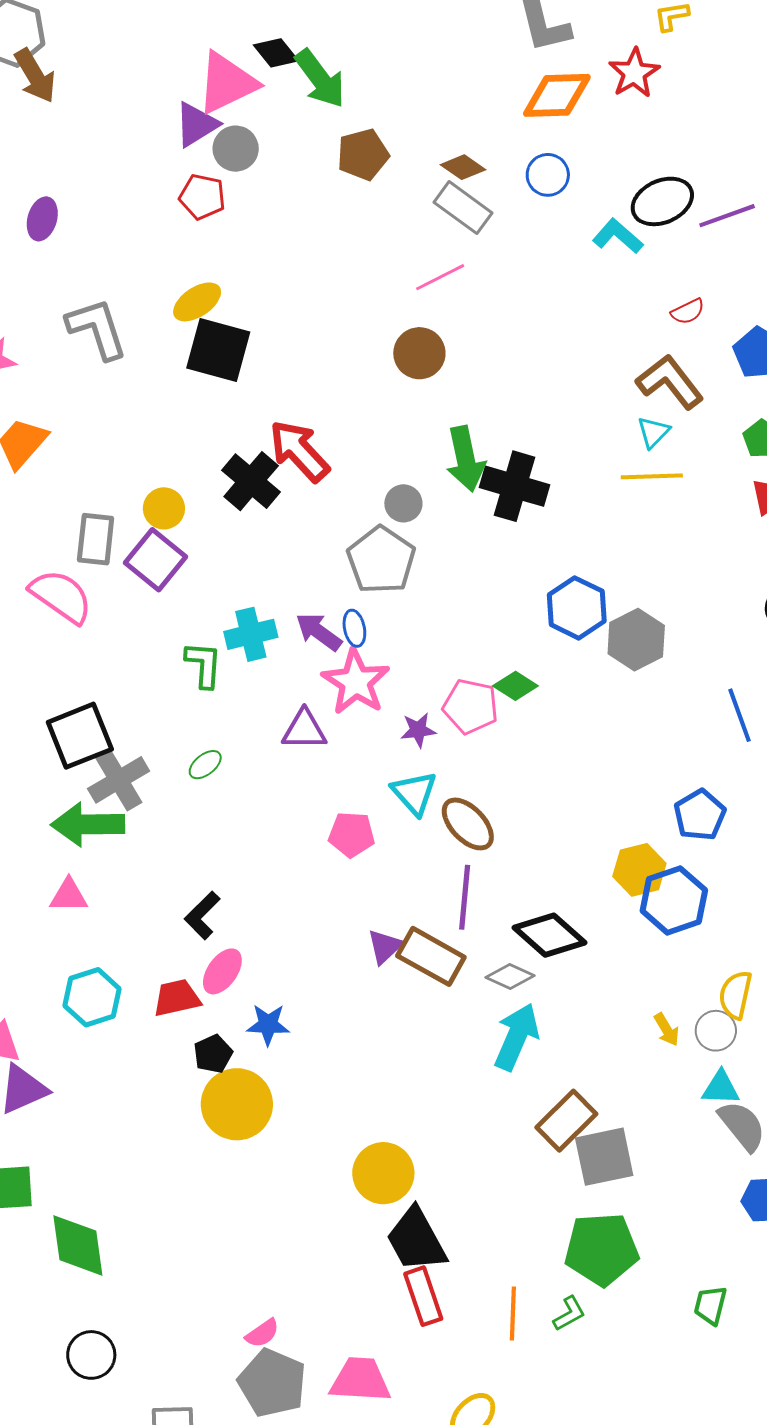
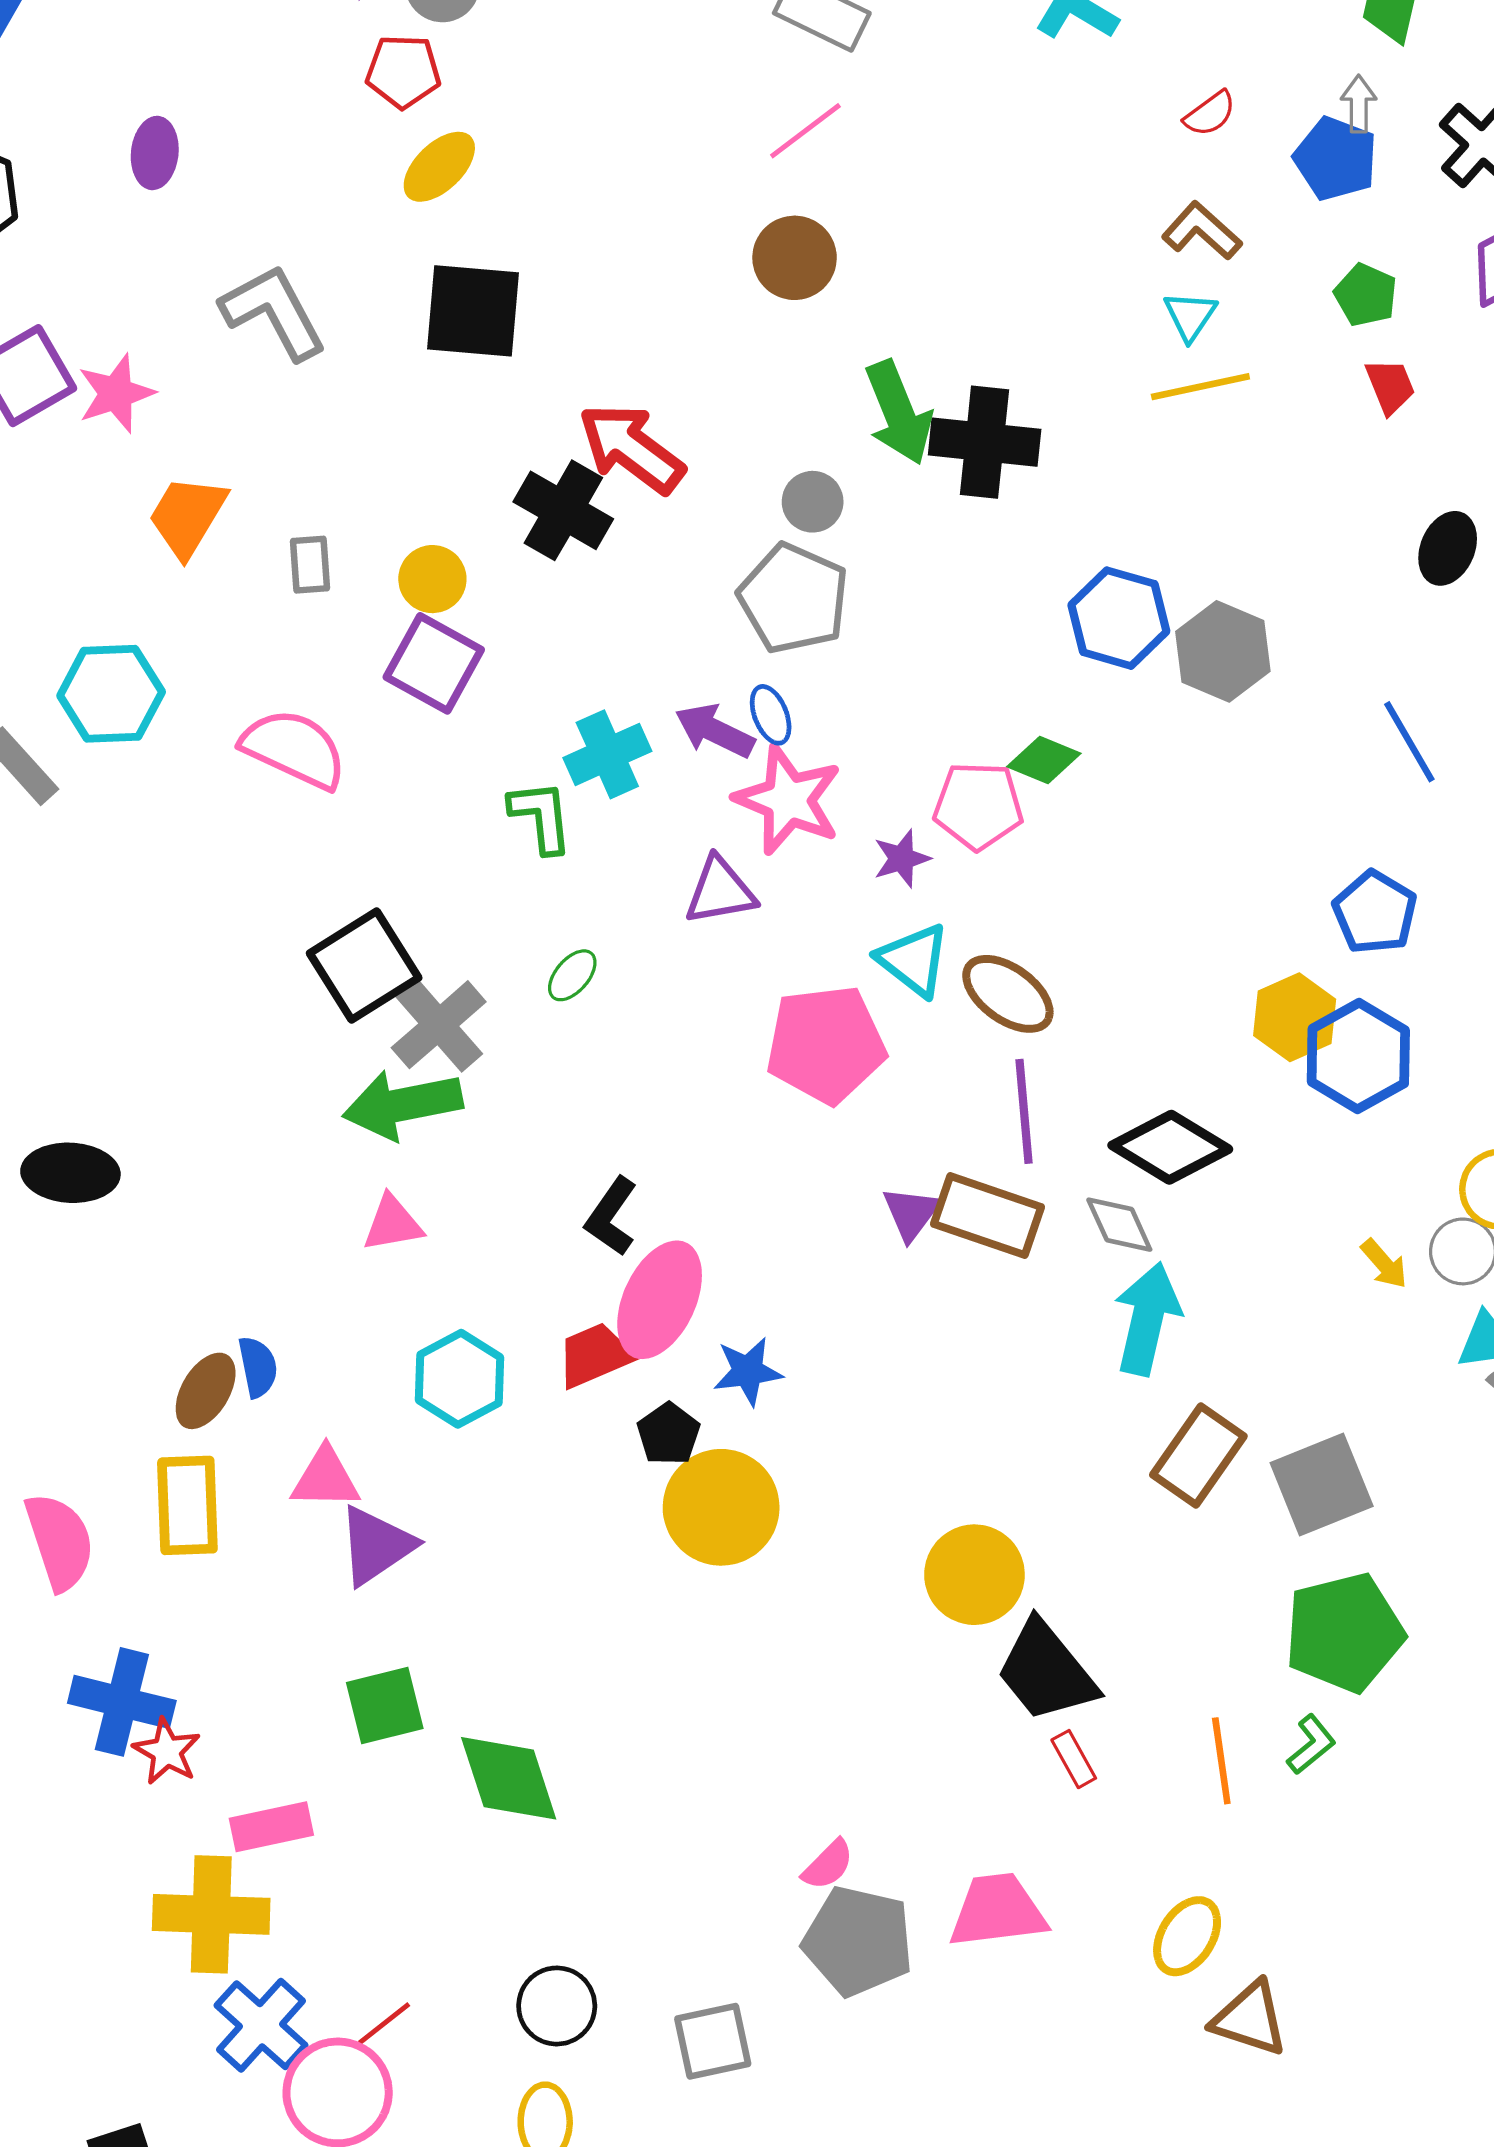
yellow ellipse: (197, 302) -> (439, 167), moved
brown L-shape: (670, 382) -> (1202, 231), size x0.7
gray rectangle: (96, 539) -> (310, 565), moved, size x0.7
pink pentagon: (352, 835) -> (826, 1044), size x1.6
pink ellipse: (222, 971) -> (660, 1300), size x1.5
gray diamond: (510, 976) -> (1119, 1225), turned 51
brown rectangle: (566, 1121) -> (1198, 1456), moved
red rectangle: (423, 1296) -> (1074, 1759), size x0.6
black circle: (91, 1355) -> (557, 2006), moved

